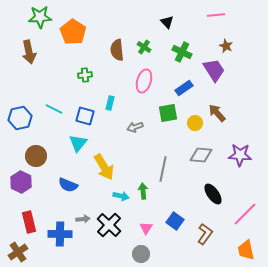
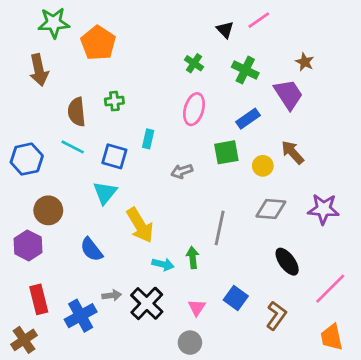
pink line: (216, 15) -> (259, 20), moved, turned -30
brown semicircle: (117, 50) -> (77, 112), moved
blue semicircle: (68, 185) -> (91, 249), turned 30
blue cross: (60, 234) -> (81, 316), turned -30

